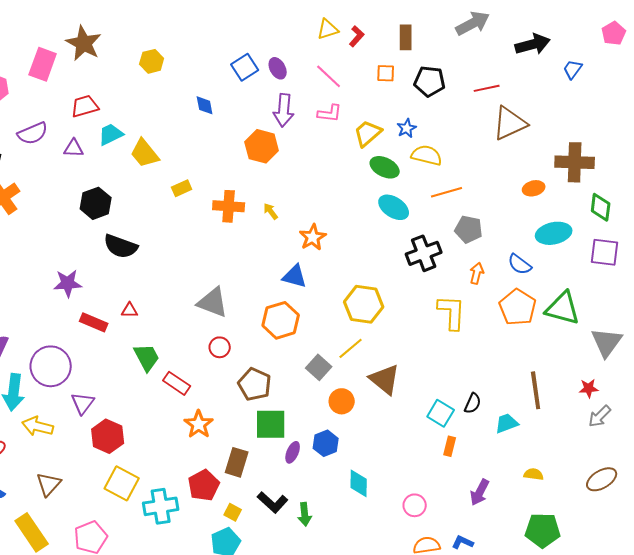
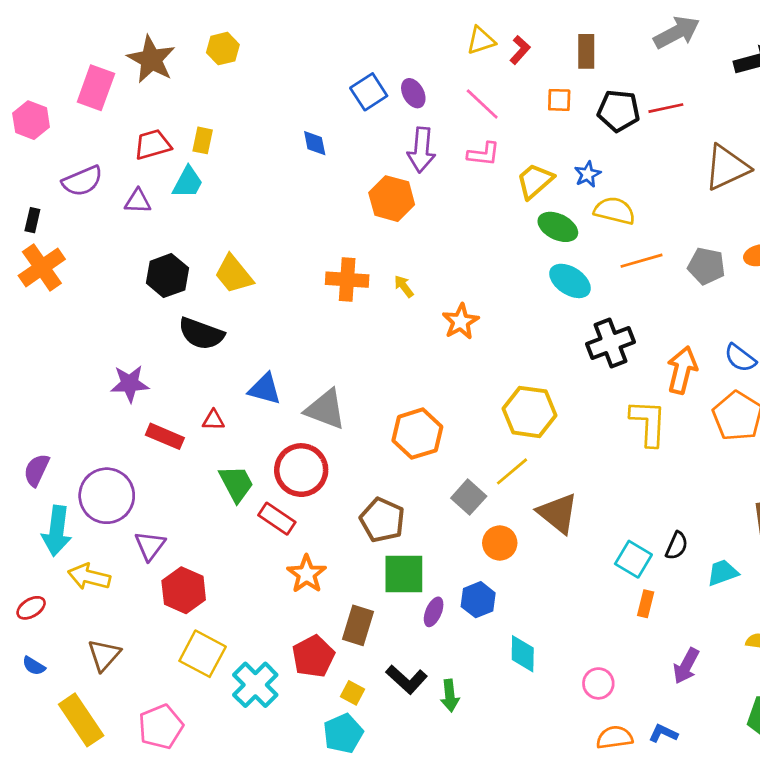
yellow hexagon: (152, 61) -> (223, 49), moved
red line: (487, 88) -> (666, 108), moved
cyan trapezoid: (111, 134) -> (188, 182), turned 144
yellow trapezoid: (145, 153) -> (234, 274), moved
yellow rectangle: (182, 188) -> (203, 140), moved, turned -54
gray pentagon: (469, 229) -> (706, 266), moved
orange arrow: (477, 273) -> (682, 370), size x1.6
blue triangle: (295, 276) -> (265, 389), moved
red circle: (220, 347) -> (301, 470), moved, size x1.8
cyan cross: (161, 506) -> (255, 685), turned -36

